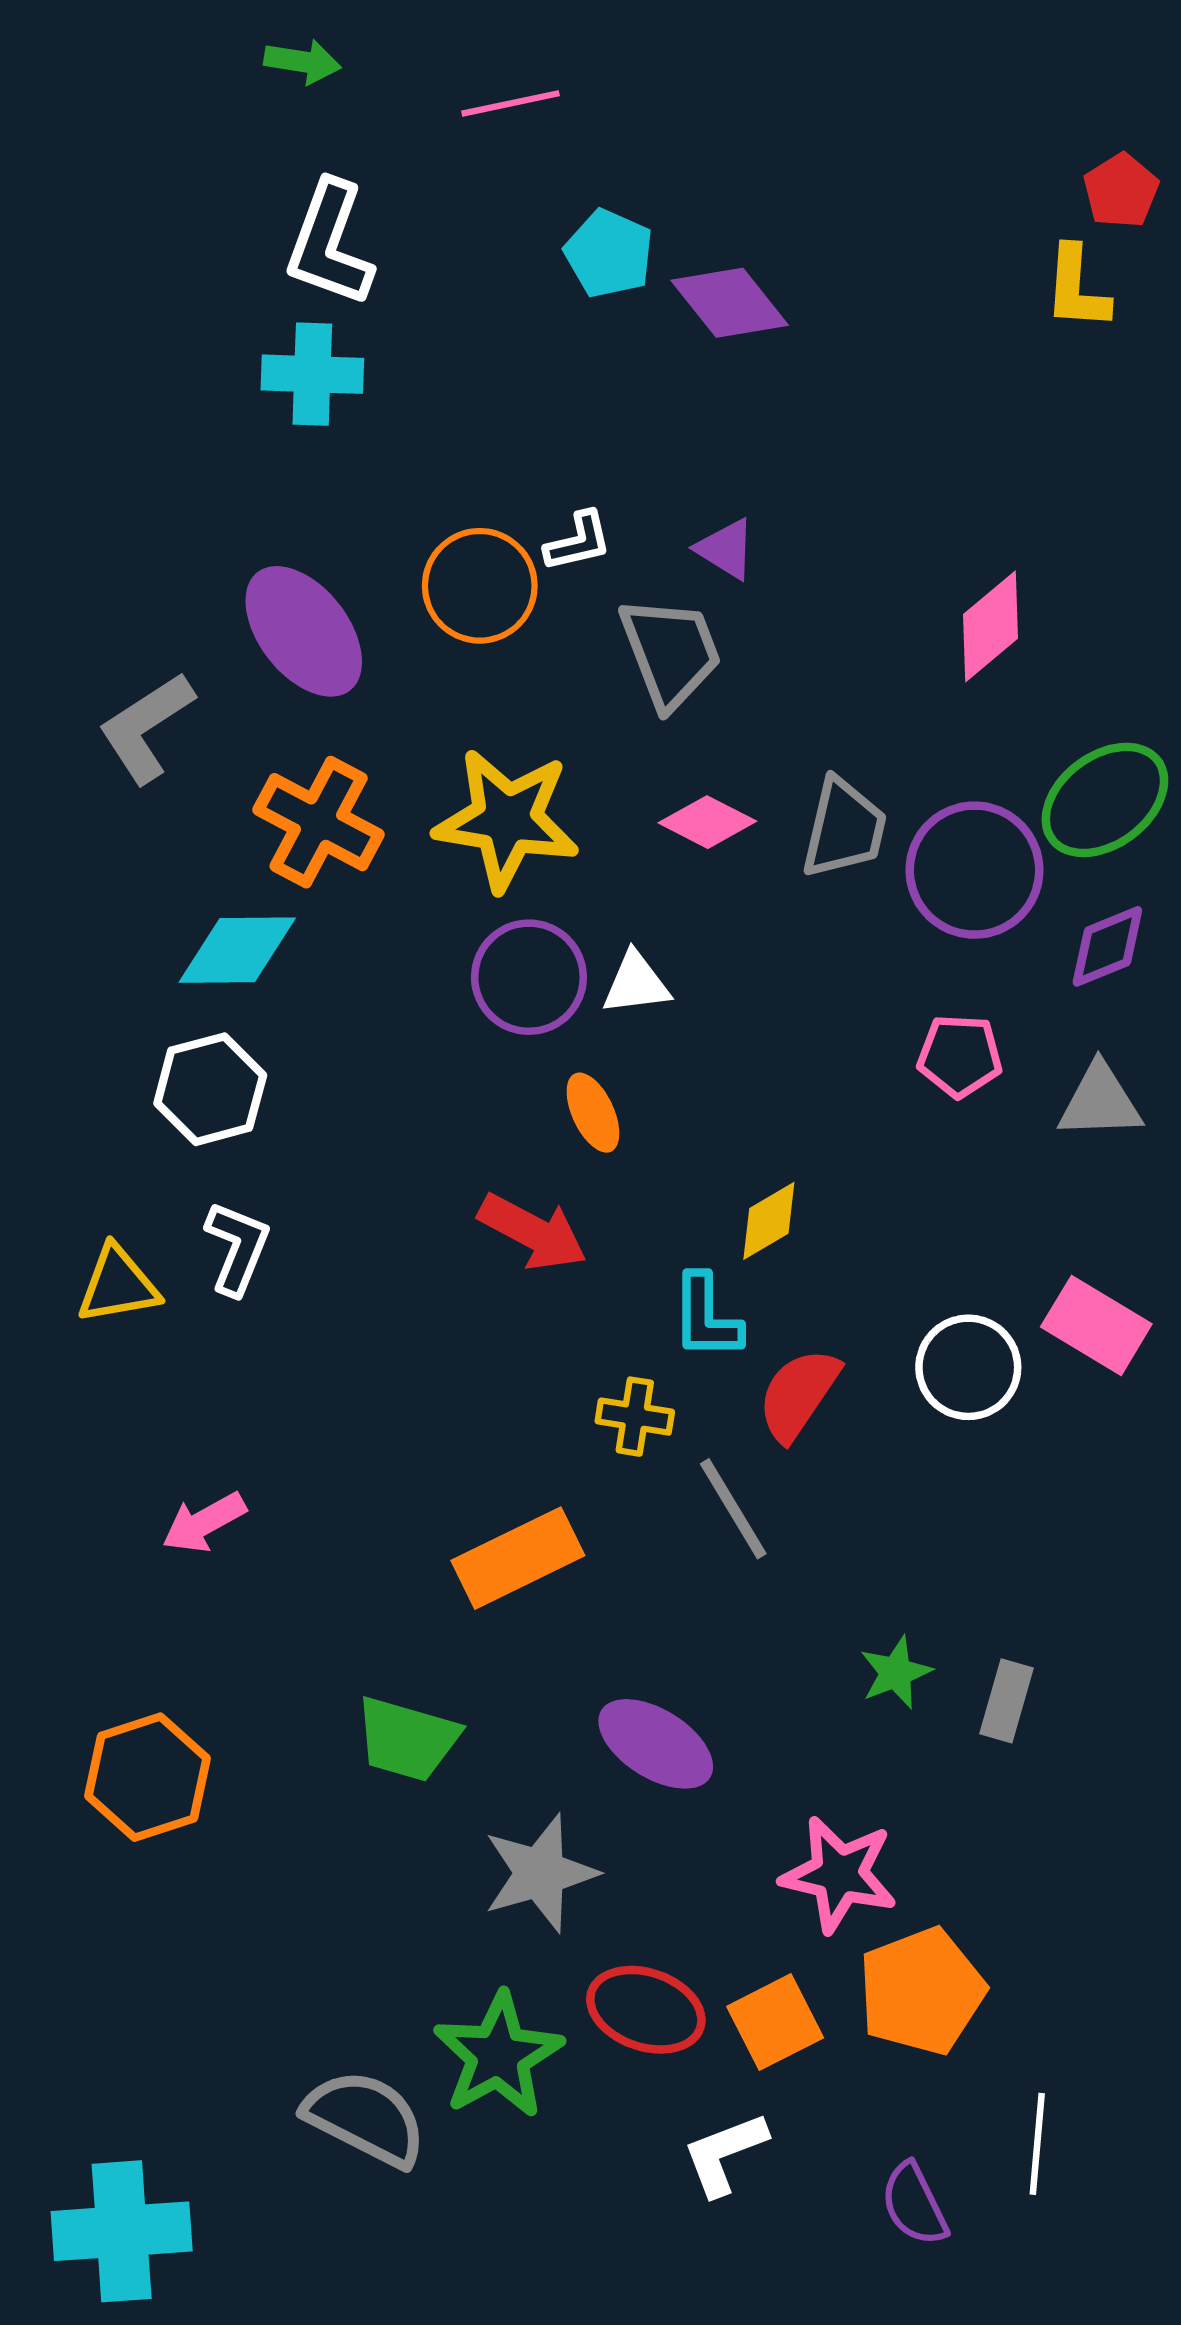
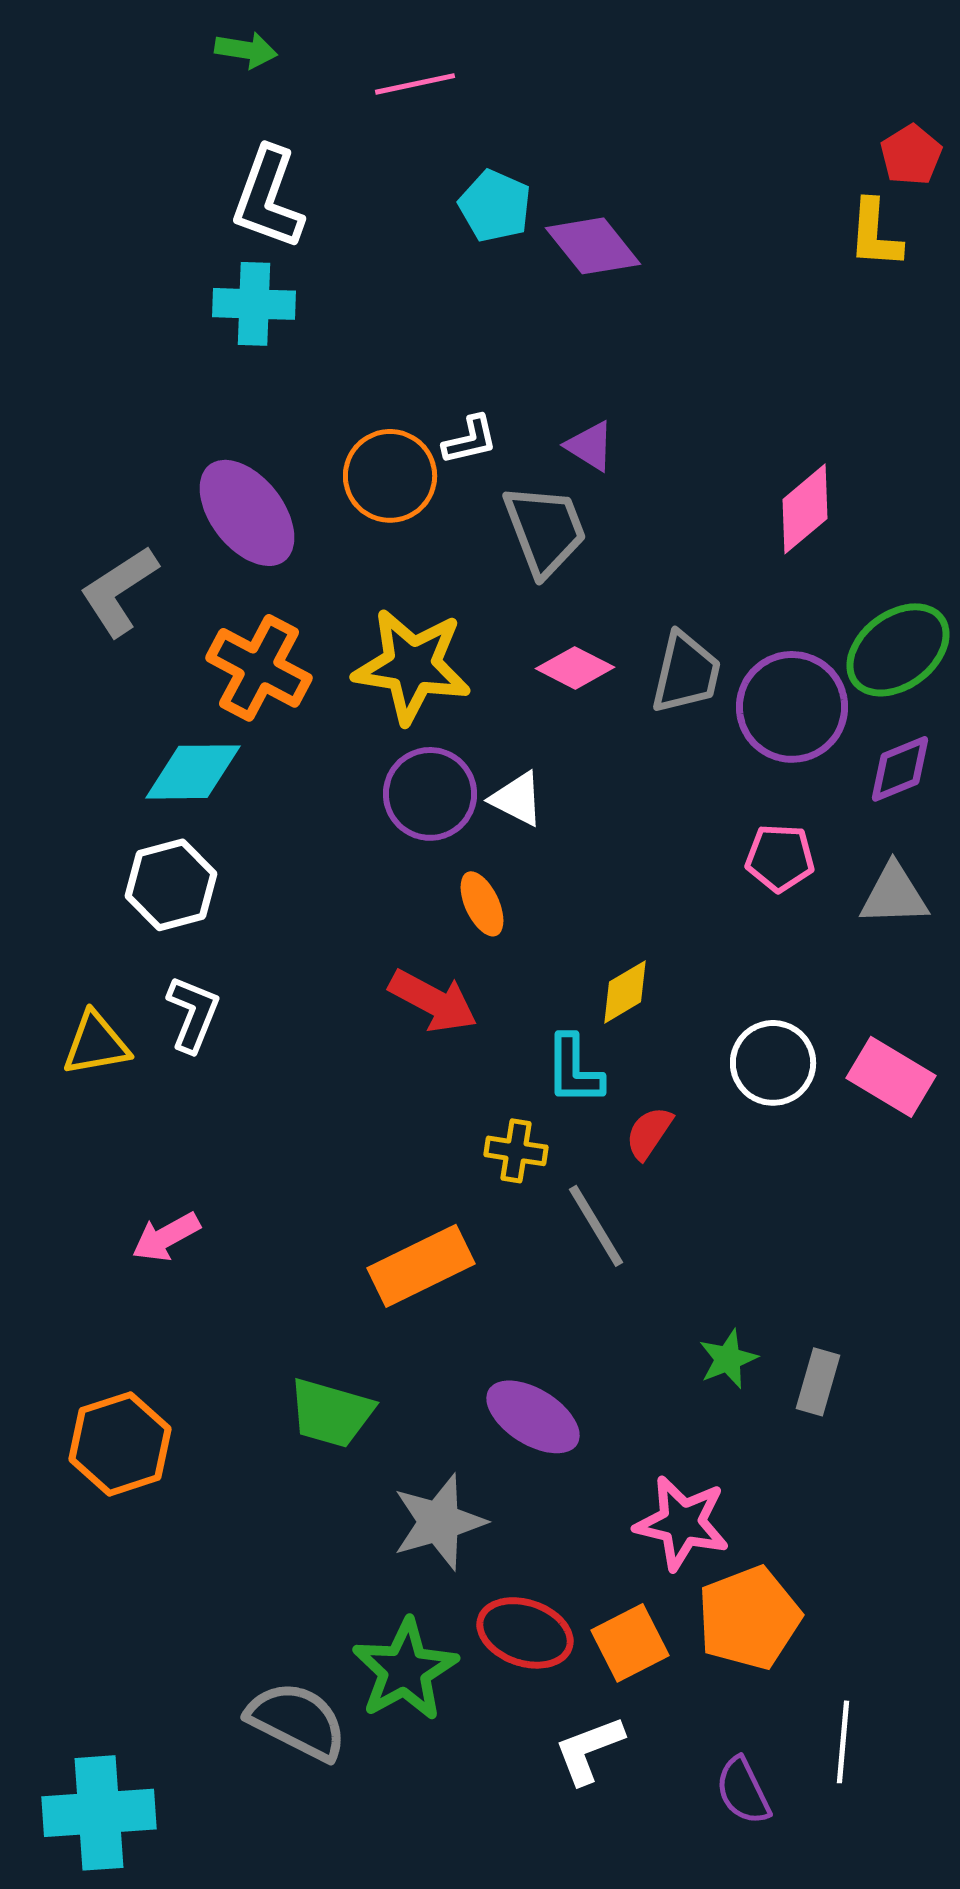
white triangle: (636, 983) -> (517, 799), turned 34
white circle: (968, 1367) -> (773, 1063), moved
red semicircle: (798, 1394) -> (649, 1133), size x0.7

